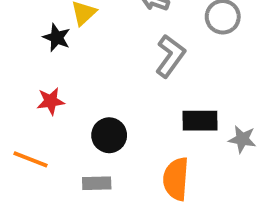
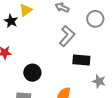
black rectangle: (200, 121) -> (81, 60), moved

